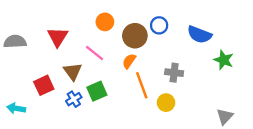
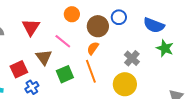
green star: (224, 60) -> (165, 48), moved
gray cross: (174, 73) -> (132, 58), turned 35
orange line: (142, 85) -> (91, 71), moved
blue cross: (74, 99) -> (32, 87), moved
yellow circle: (166, 103) -> (125, 84), size x1.5

